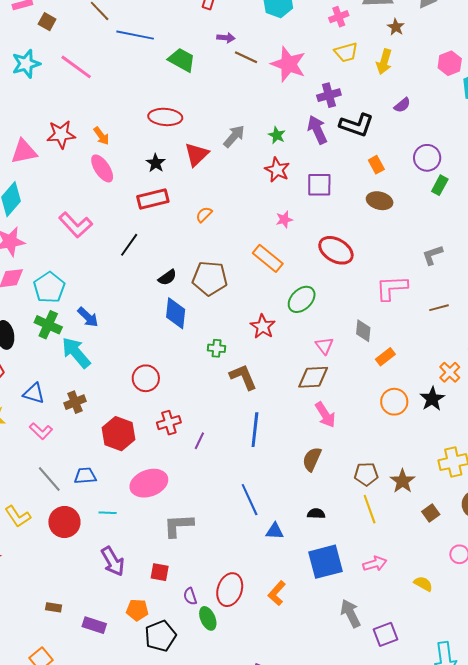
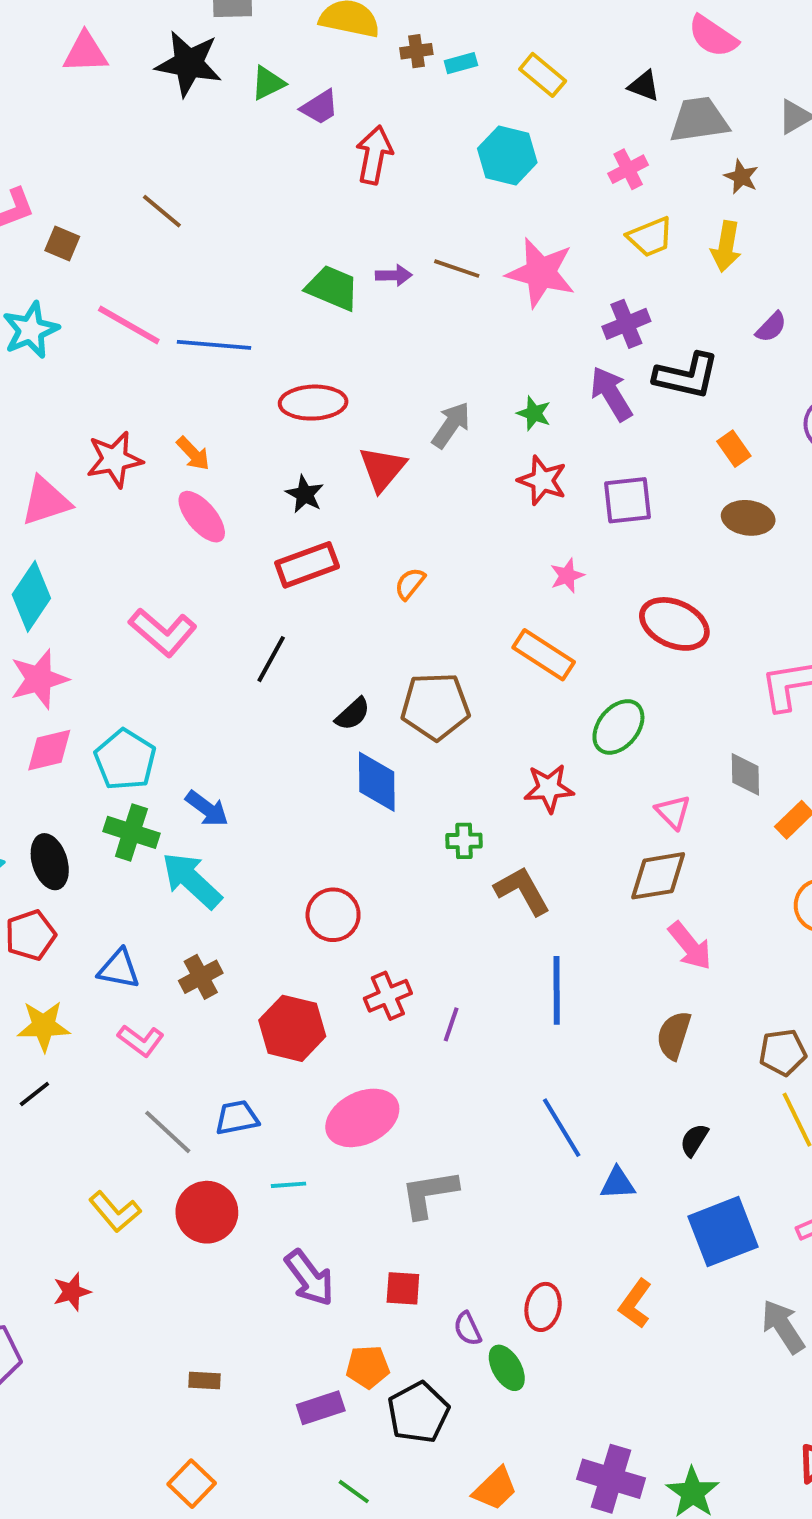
blue line: (135, 35) -> (214, 345), moved
purple arrow: (226, 38) -> (394, 275), moved
red star: (263, 326) -> (549, 788), turned -30
black semicircle: (316, 514) -> (694, 1140), turned -54
red ellipse: (230, 590) -> (543, 1307), size x0.7
purple rectangle: (94, 625) -> (321, 1408), moved, turned -30

